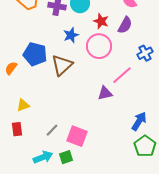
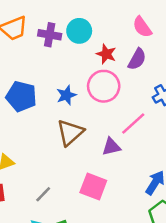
blue star: (71, 35) -> (66, 95), moved
brown triangle: (62, 65) -> (70, 132), moved
pink square: (77, 136) -> (93, 187), moved

